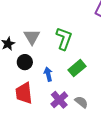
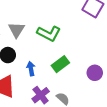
green L-shape: (64, 39) -> (49, 33), turned 95

